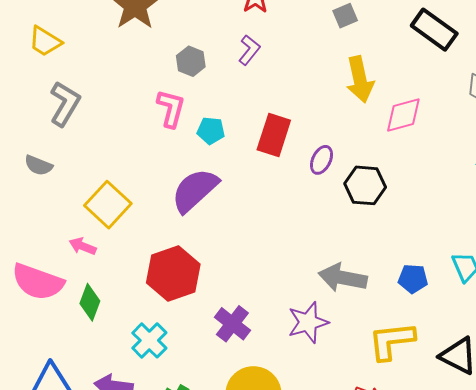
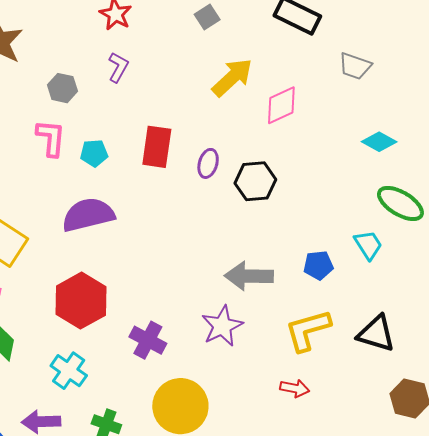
yellow arrow: (360, 79) -> (232, 77), turned -111
purple semicircle: (195, 190) -> (88, 215), turned 38

